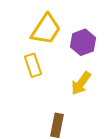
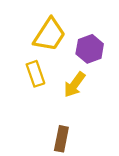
yellow arrow: (81, 83) -> (74, 85), moved

